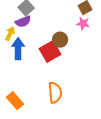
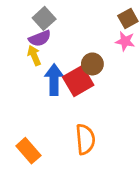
yellow arrow: (10, 34) -> (34, 55), moved, turned -48
blue arrow: (18, 49) -> (54, 80), moved

